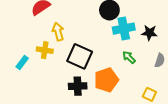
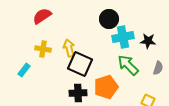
yellow arrow: (58, 32) -> (69, 48), moved
yellow cross: (45, 50) -> (43, 49), moved
green arrow: (129, 57) -> (128, 65), size x1.6

